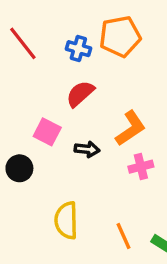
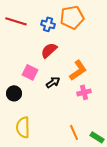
red line: (23, 43) -> (16, 21), turned -35
black arrow: (87, 149) -> (53, 82), turned -40
yellow semicircle: (66, 220) -> (23, 127), moved

